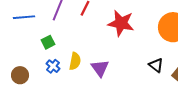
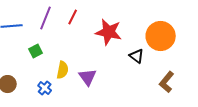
black triangle: (156, 65) -> (137, 56), moved
blue cross: (53, 66) -> (45, 88), moved

